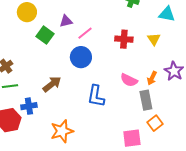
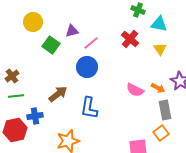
cyan triangle: (167, 14) -> (159, 24), moved
red cross: (124, 39) -> (130, 39), moved, turned 36
orange arrow: (152, 78) -> (158, 88), turned -88
blue L-shape: (96, 96) -> (89, 108), moved
gray rectangle: (146, 100) -> (165, 110), moved

